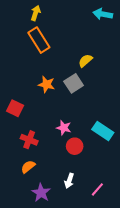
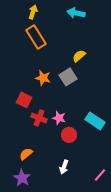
cyan arrow: (103, 14) -> (76, 13), moved
red square: (15, 108) -> (24, 100), moved
red cross: (29, 140) -> (39, 118), moved
pink line: (97, 189) -> (100, 175), moved
purple star: (41, 193) -> (22, 178), moved

